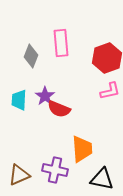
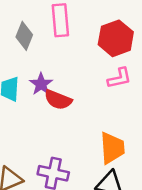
orange trapezoid: (82, 149) -> (112, 148), moved

